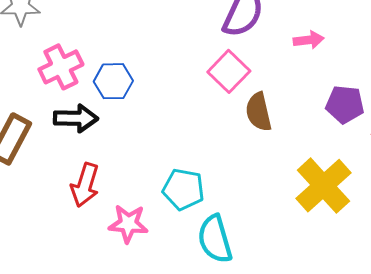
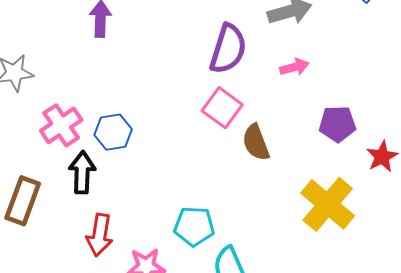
black arrow: (76, 118) -> (82, 172), turned -81

